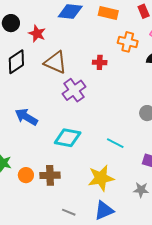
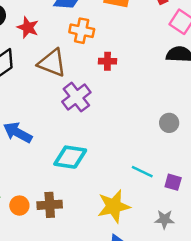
orange cross: (128, 42) -> (82, 31), moved
cyan line: (115, 143) -> (142, 172), moved

